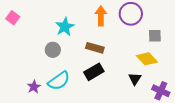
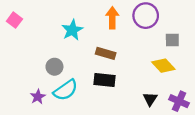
gray circle: (53, 50) -> (54, 67), moved
black rectangle: (94, 72) -> (105, 80), turned 36
black triangle: (135, 79) -> (150, 99), moved

